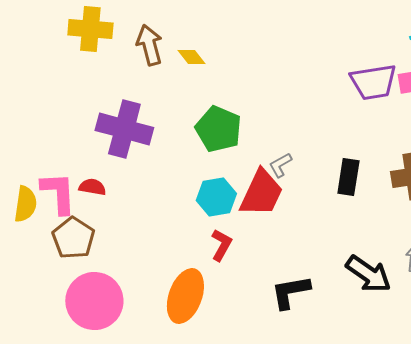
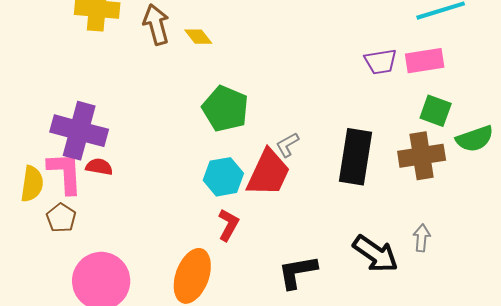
purple trapezoid: (373, 82) -> (381, 62), size x0.7
purple cross: (124, 129) -> (79, 131), moved
black rectangle: (348, 177) -> (355, 157), size x1.5
brown pentagon: (73, 238) -> (61, 218), moved, size x0.7

